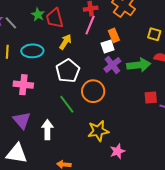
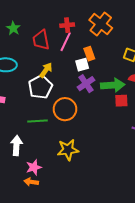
red trapezoid: (55, 18) -> (41, 40), moved
yellow arrow: (65, 42) -> (46, 70), moved
red square: (151, 98) -> (121, 101), moved
green line: (67, 104) -> (38, 121), turned -60
pink star: (118, 151) -> (34, 167), moved

